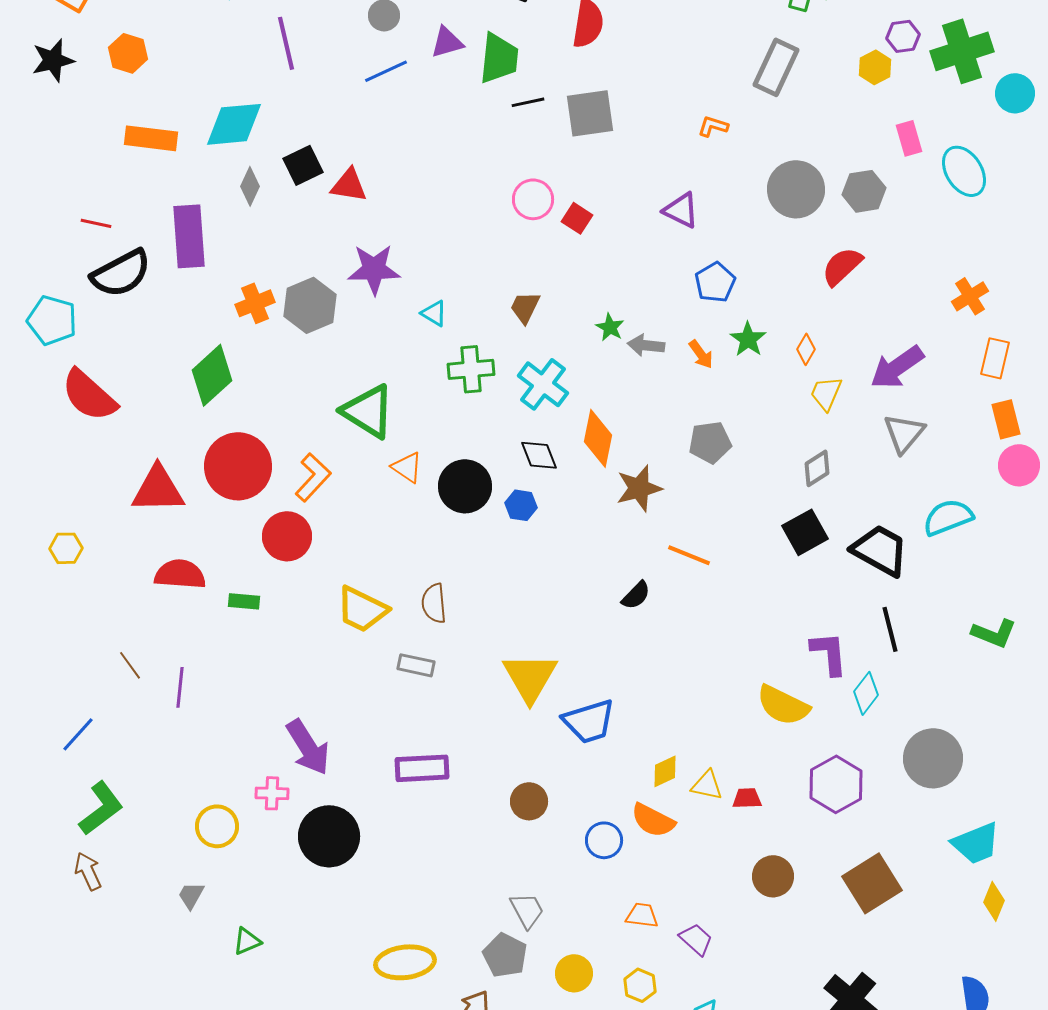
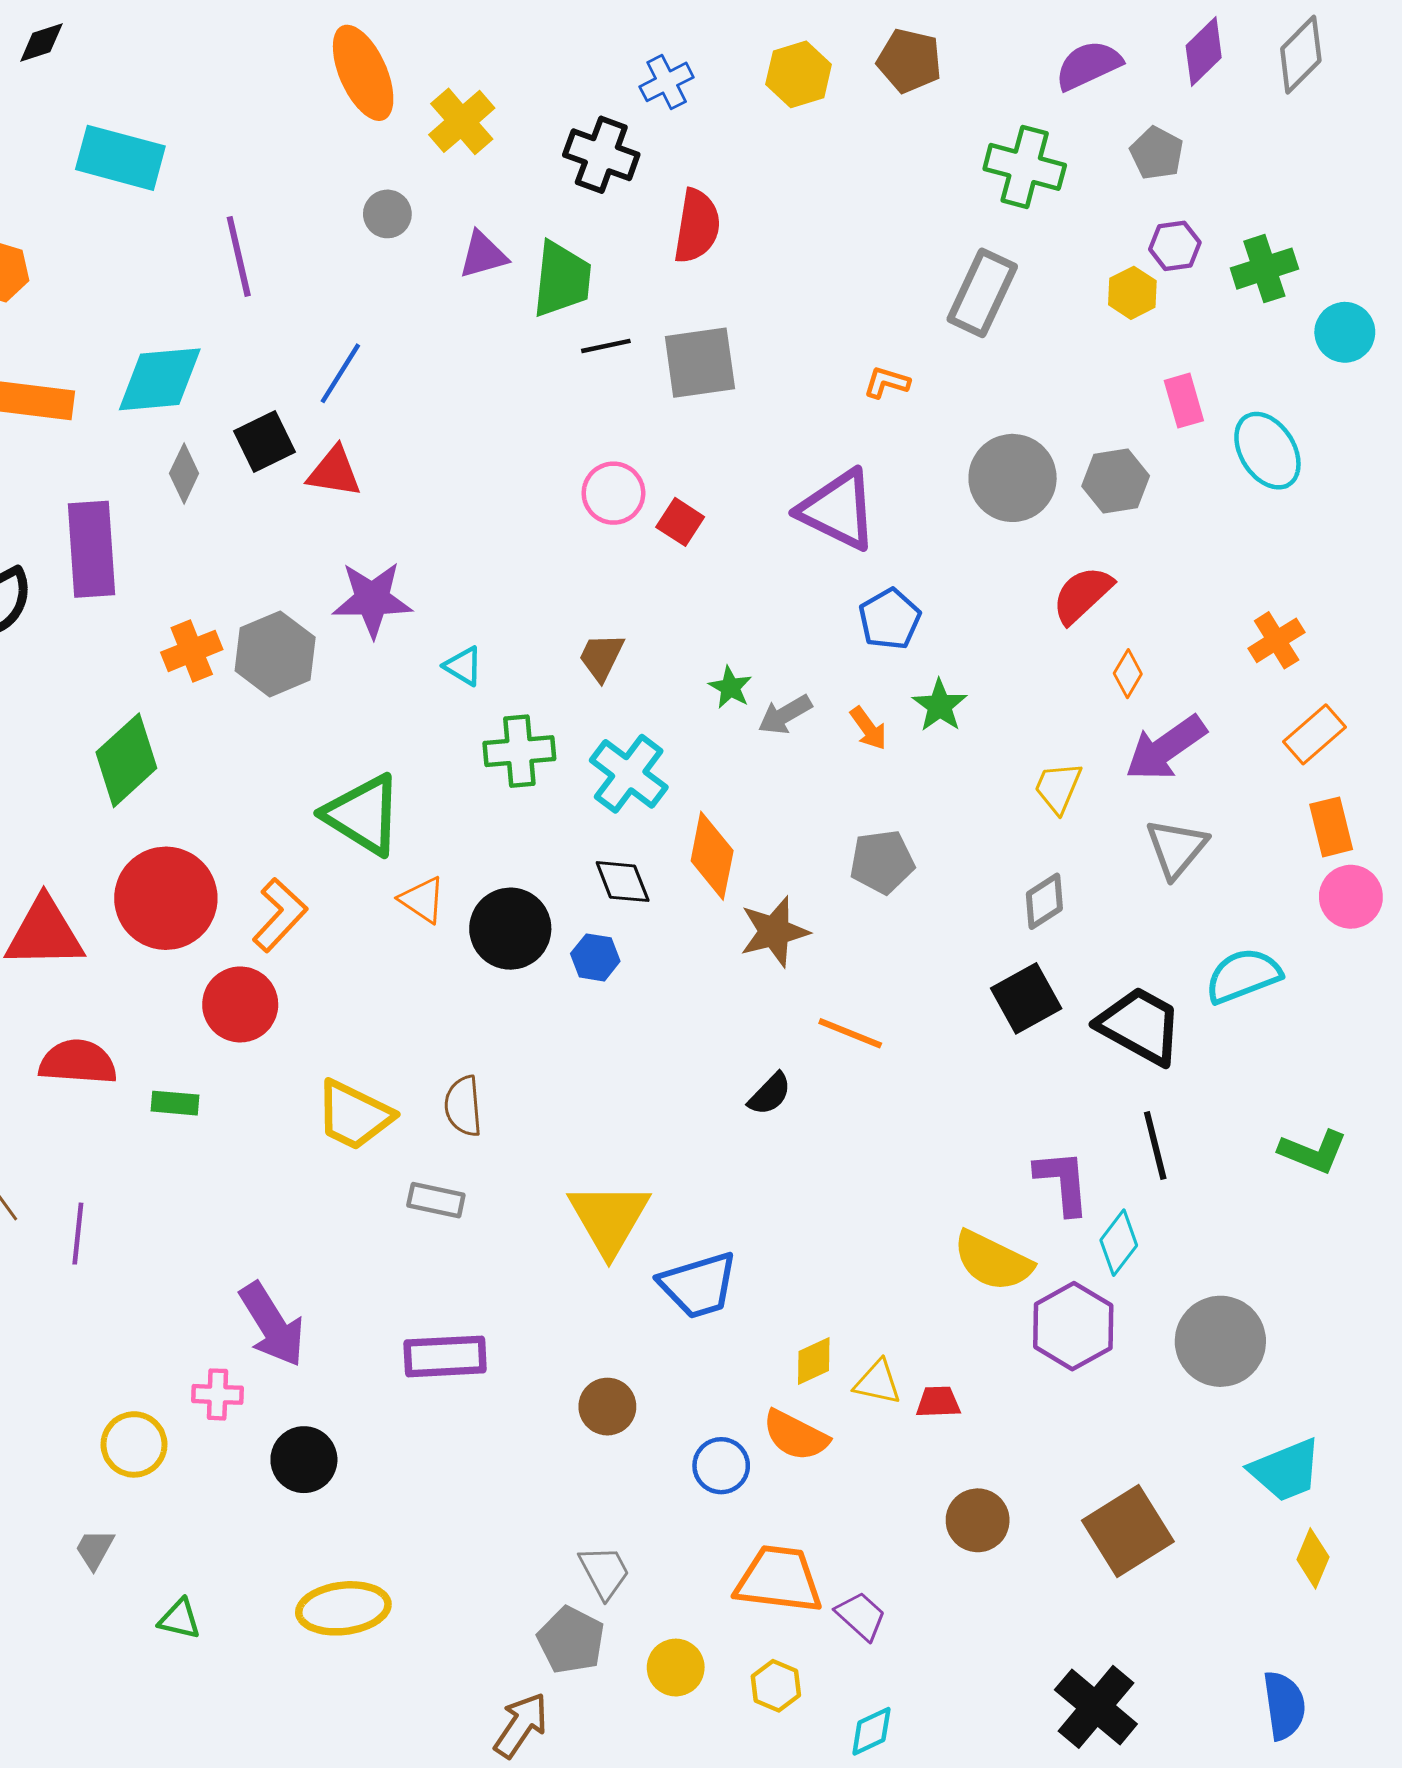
green cross: (962, 51) -> (1264, 269), size x0.7
blue line: (386, 71) -> (340, 373), moved, turned -33
purple triangle: (681, 210) -> (838, 510), size x1.5
gray arrow: (646, 345) -> (785, 715), turned -36
orange diamond: (806, 349) -> (1128, 674), moved
orange rectangle: (995, 358) -> (1314, 734), turned 36
purple hexagon: (836, 784) -> (1073, 1326), moved
black circle: (329, 836) -> (304, 1460), size x0.7
orange trapezoid: (642, 915) -> (779, 1580), size x1.8
green triangle: (247, 941) -> (180, 1619), turned 36
yellow ellipse: (405, 962) -> (343, 1608), moved

